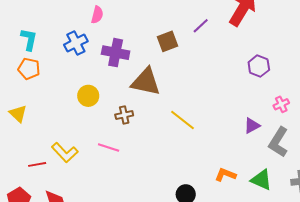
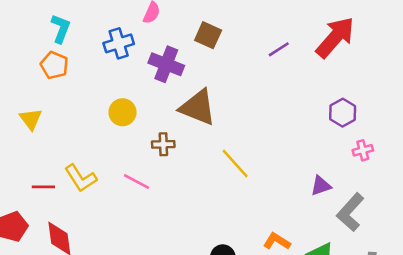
brown square: (168, 41) -> (208, 35), moved, turned 35
pink cross: (281, 104) -> (363, 150), moved

